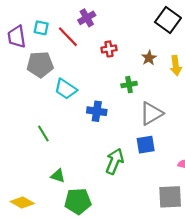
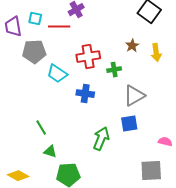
red line: (68, 37) -> (59, 27), turned -45
red cross: (109, 49) -> (88, 57), moved, size x1.6
green line: (43, 133) -> (41, 128), moved

